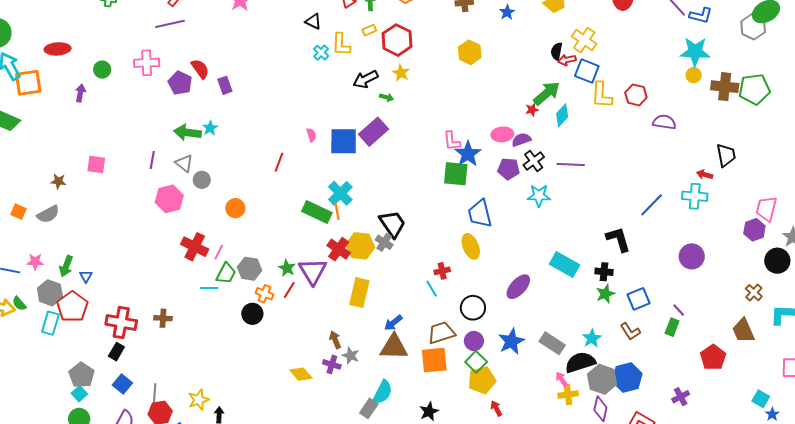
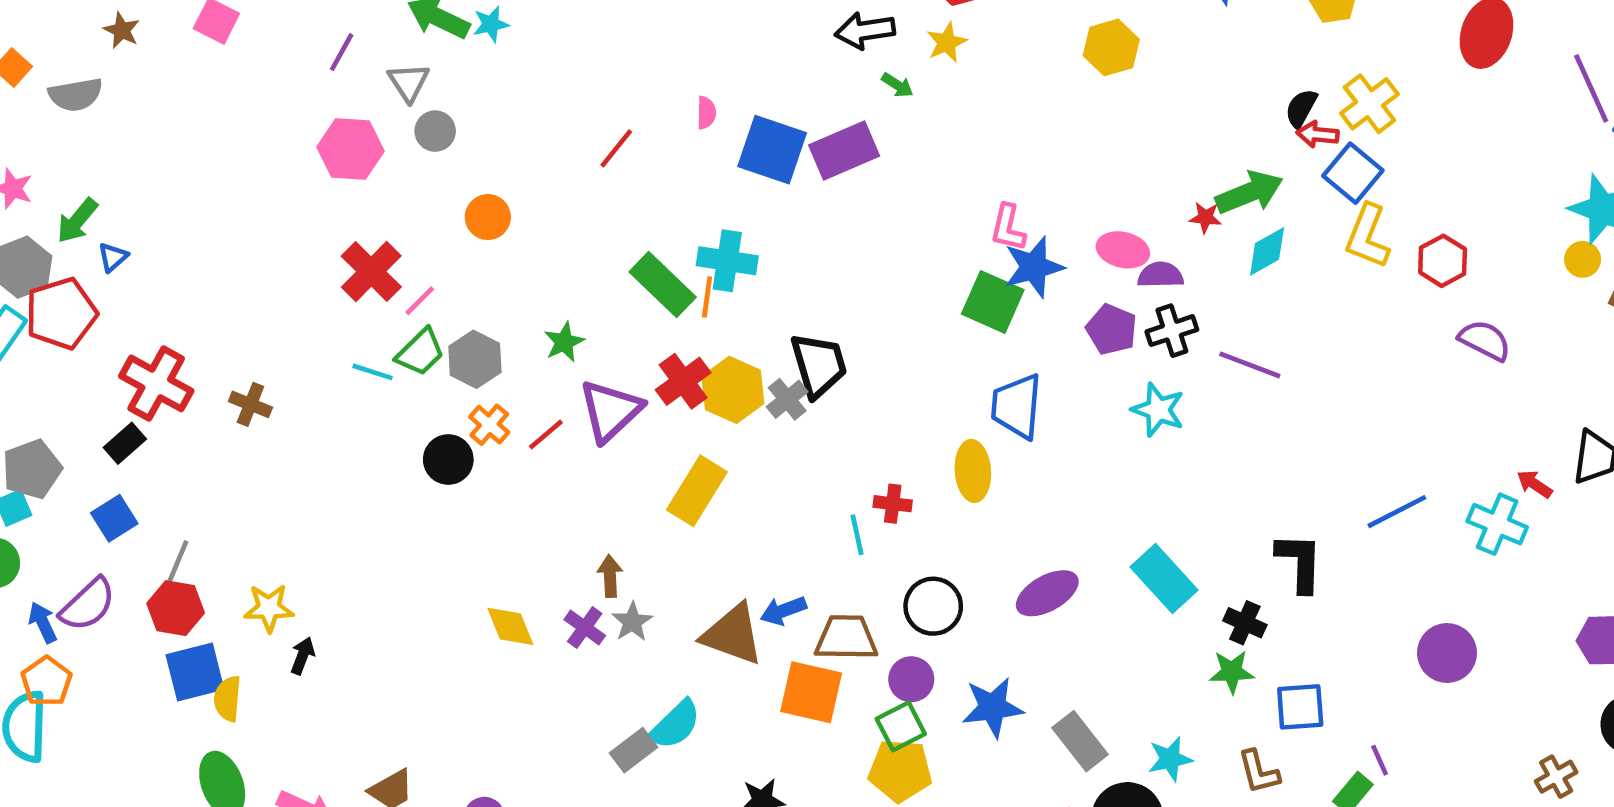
cyan cross: (340, 193) -> (727, 261), turned 35
green star: (287, 268) -> (564, 342), moved
blue arrow: (393, 323) -> (783, 611), moved

